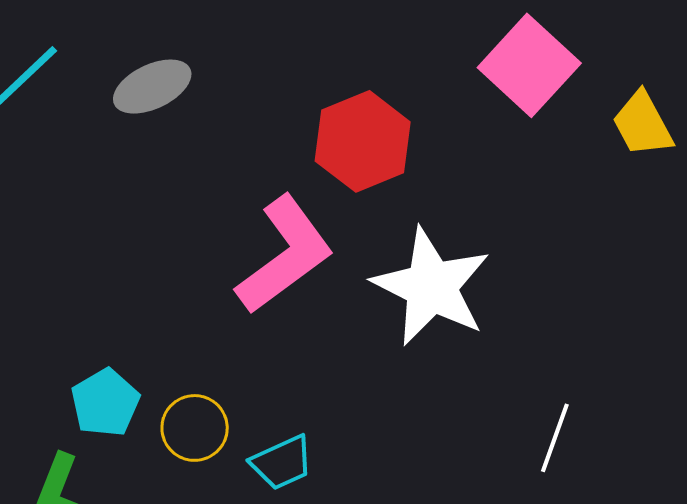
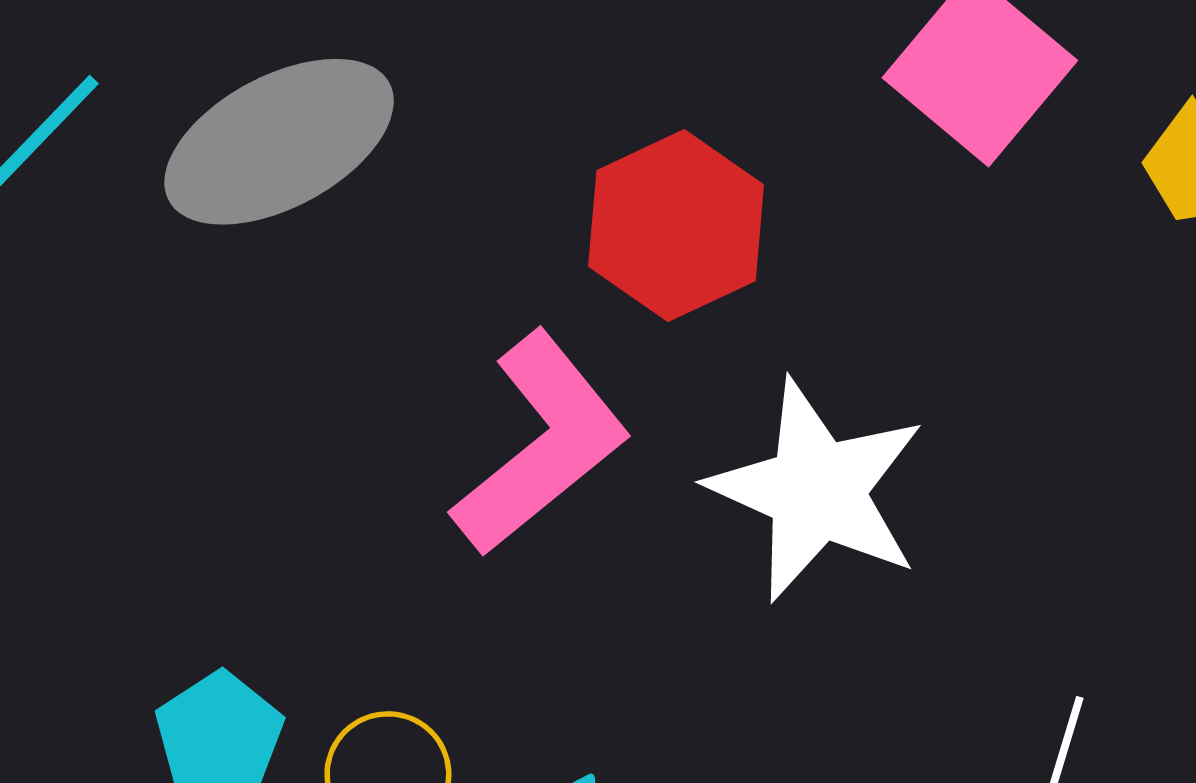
gray ellipse: (152, 87) -> (279, 142), size x1.6

